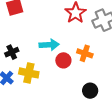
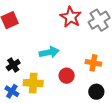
orange cross: (85, 53) -> (93, 63), moved
red circle: (63, 60) -> (67, 76), moved

